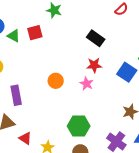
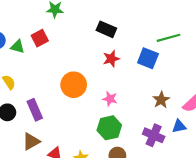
orange circle: (56, 81) -> (74, 85), size x1.5
pink star: (87, 84) -> (110, 99), moved

